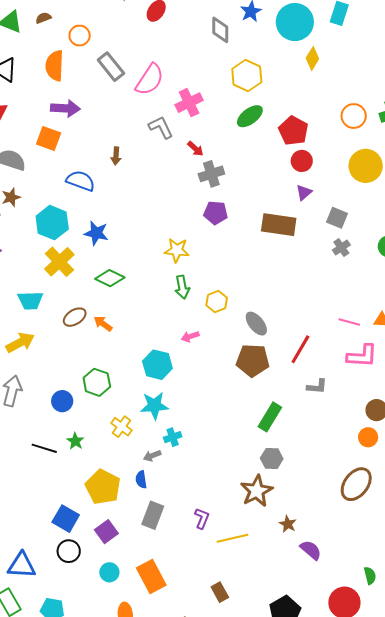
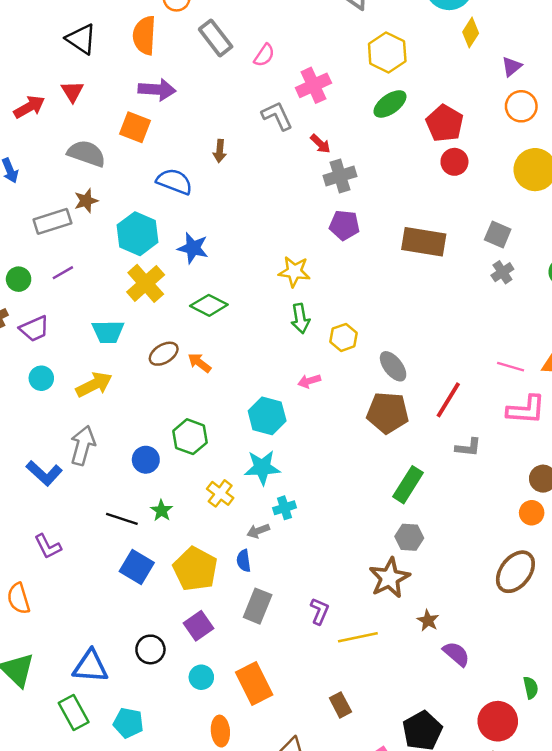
pink semicircle: (150, 80) -> (264, 55), size x0.6
purple triangle: (304, 192) -> (512, 67), moved
blue square: (66, 519) -> (137, 567), moved

